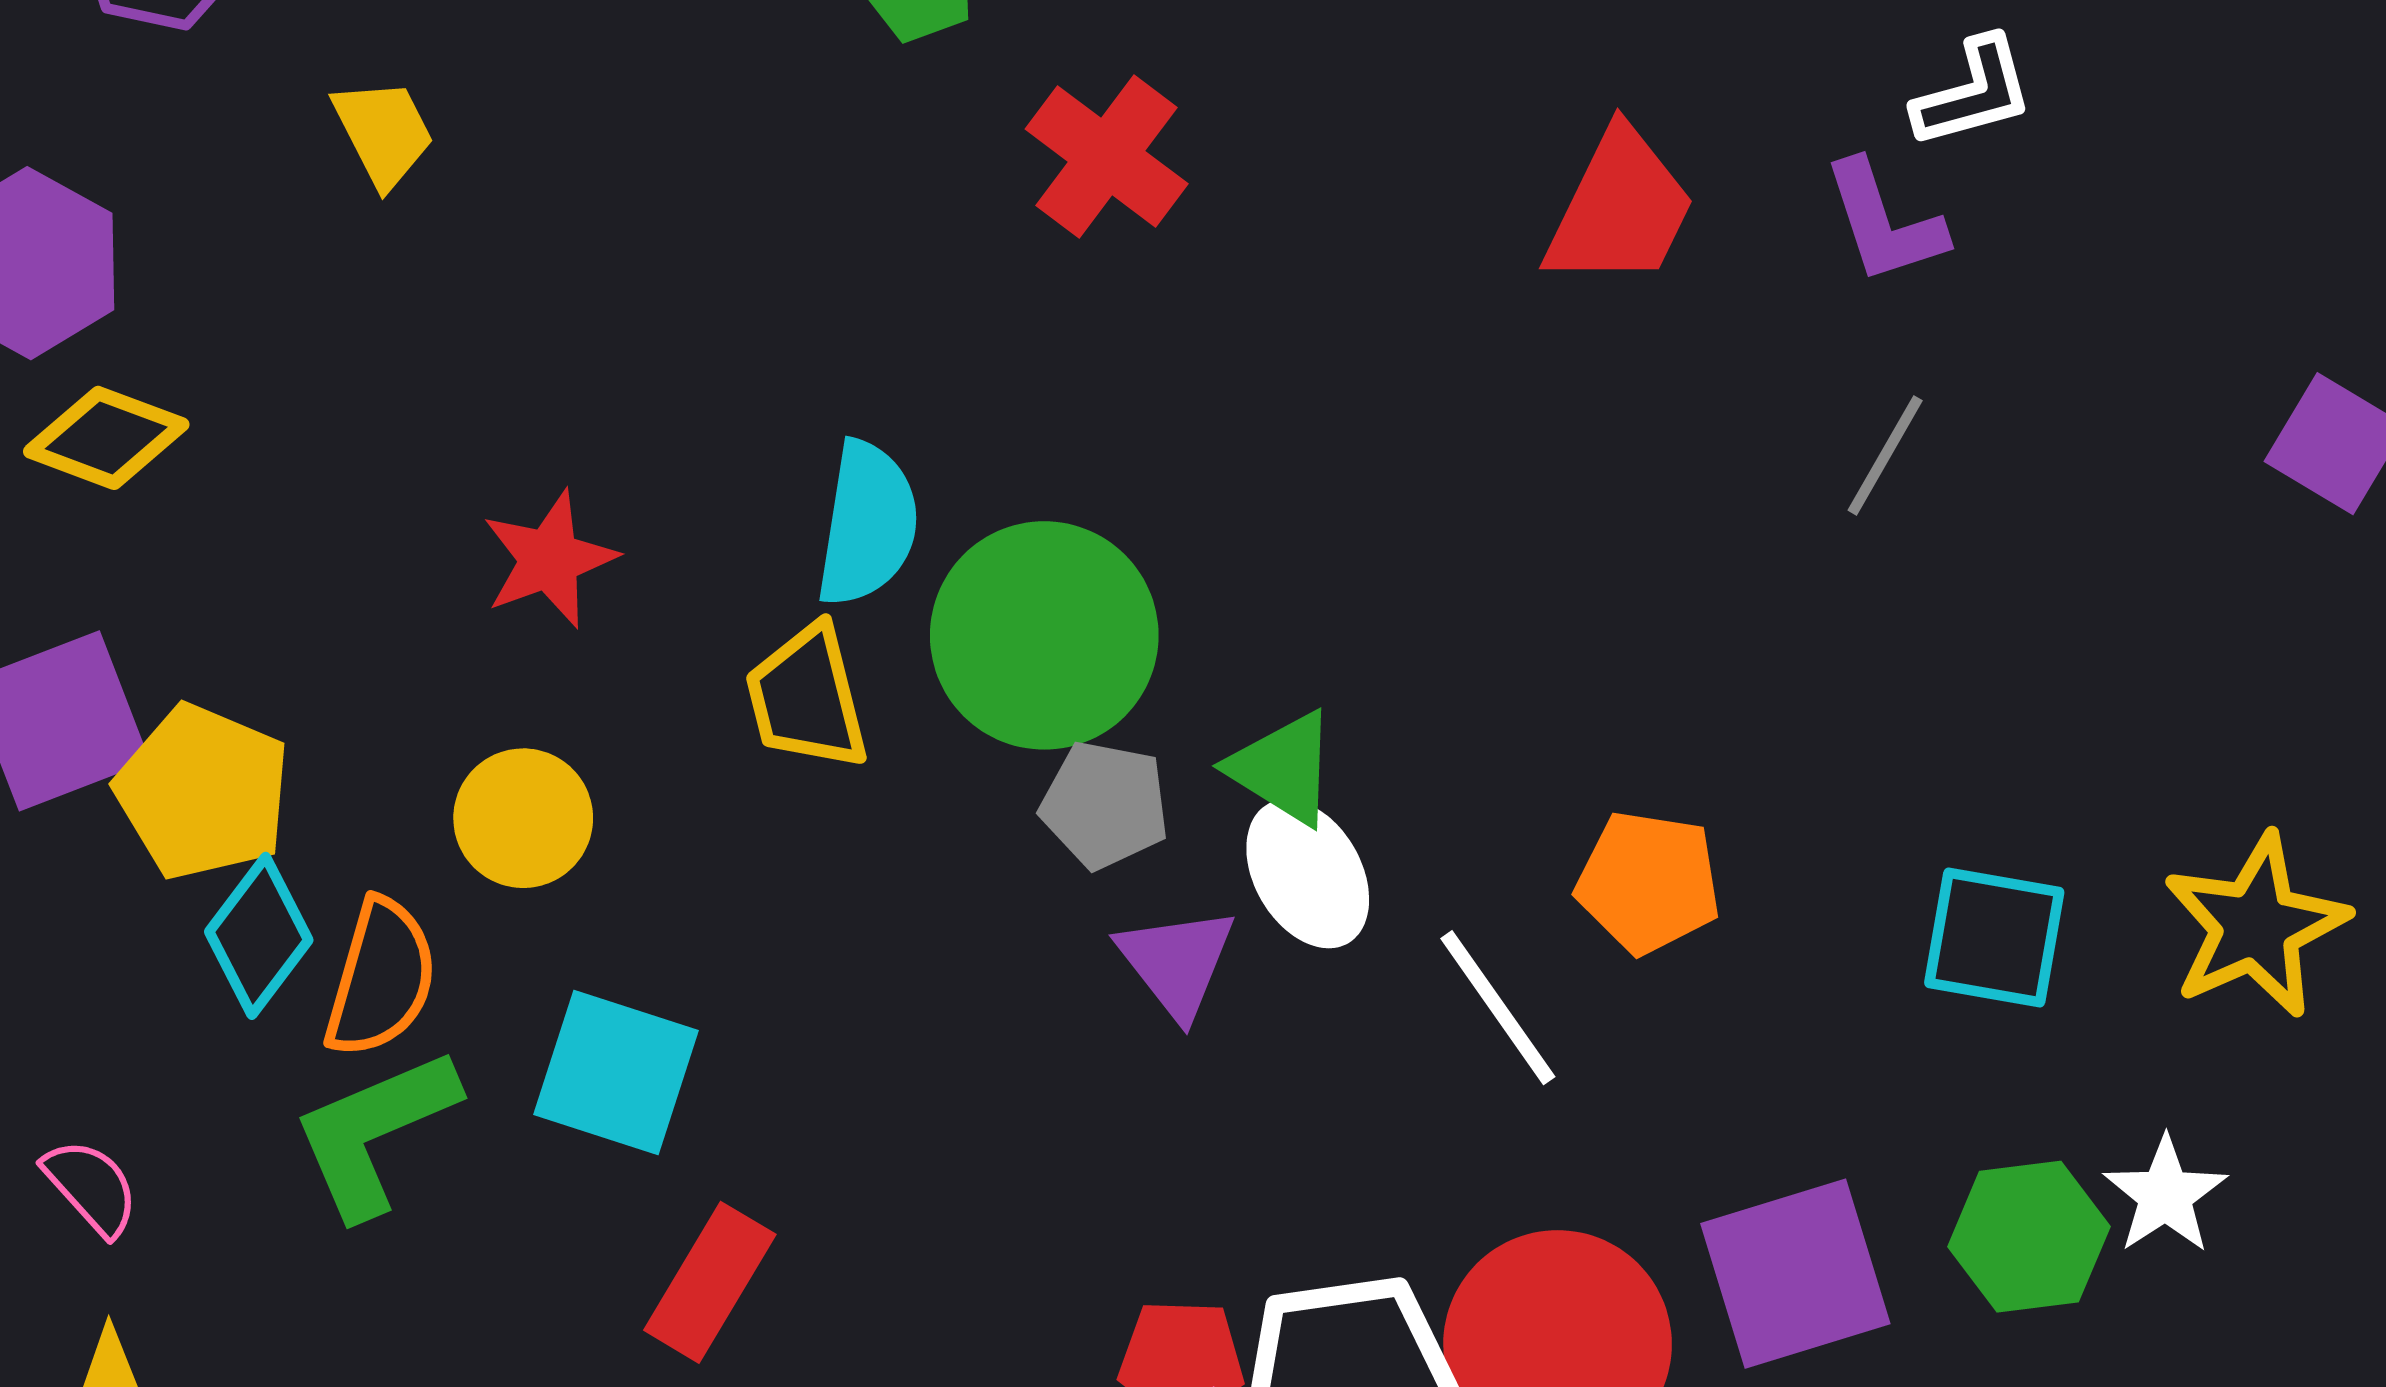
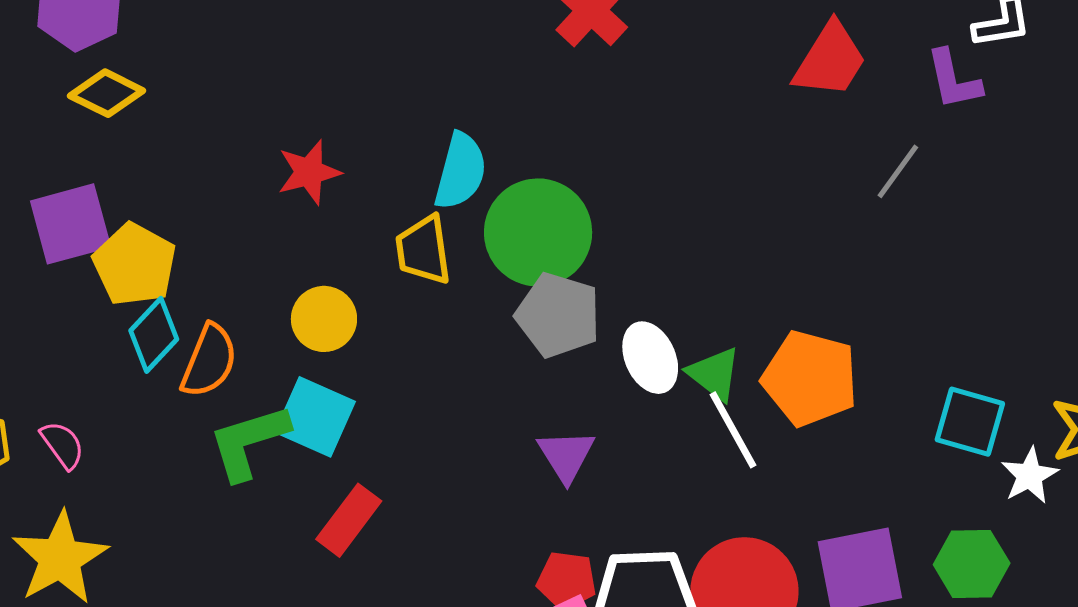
gray line: (1885, 455) -> (898, 171), moved
green triangle: (1283, 768) -> (714, 374), moved
gray pentagon: (1105, 805) -> (558, 315), size x1.4
yellow circle: (523, 818) -> (324, 319), moved
orange pentagon: (1648, 882) -> (810, 378), size x1.4
purple triangle: (1177, 962) -> (566, 456), moved
green L-shape: (375, 1132) -> (249, 442), moved
white star: (2165, 1195) -> (1030, 476), moved

